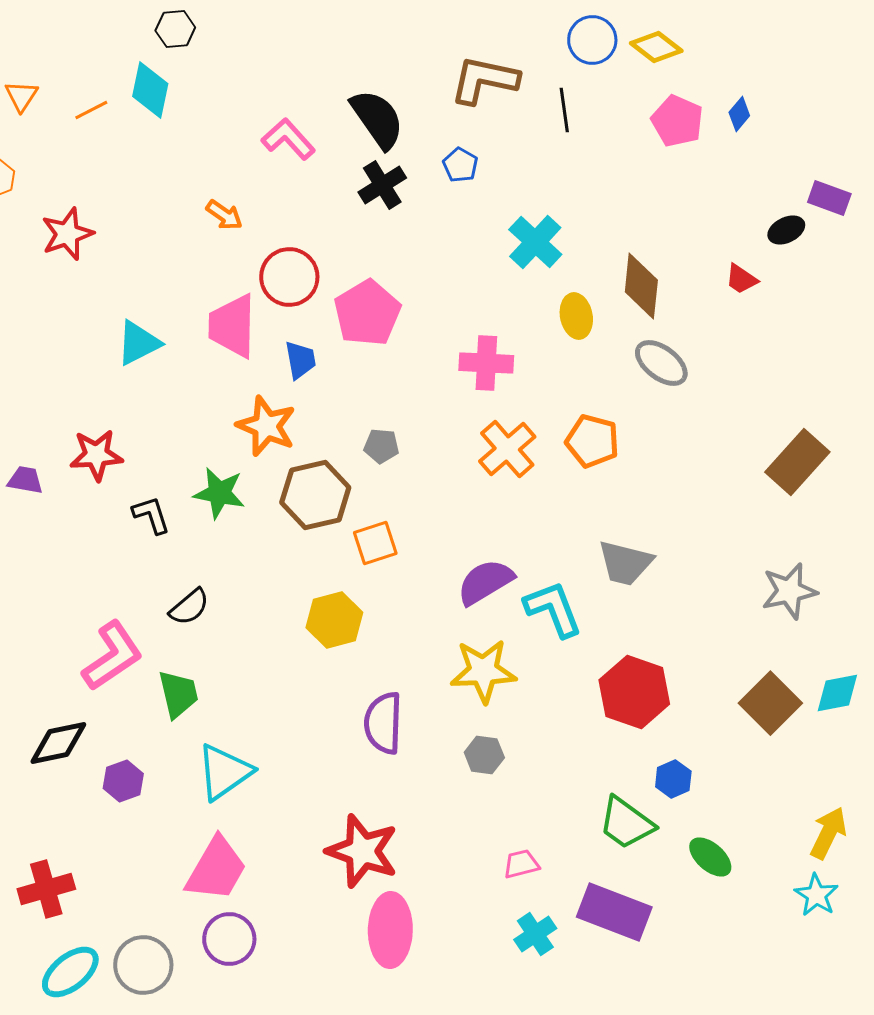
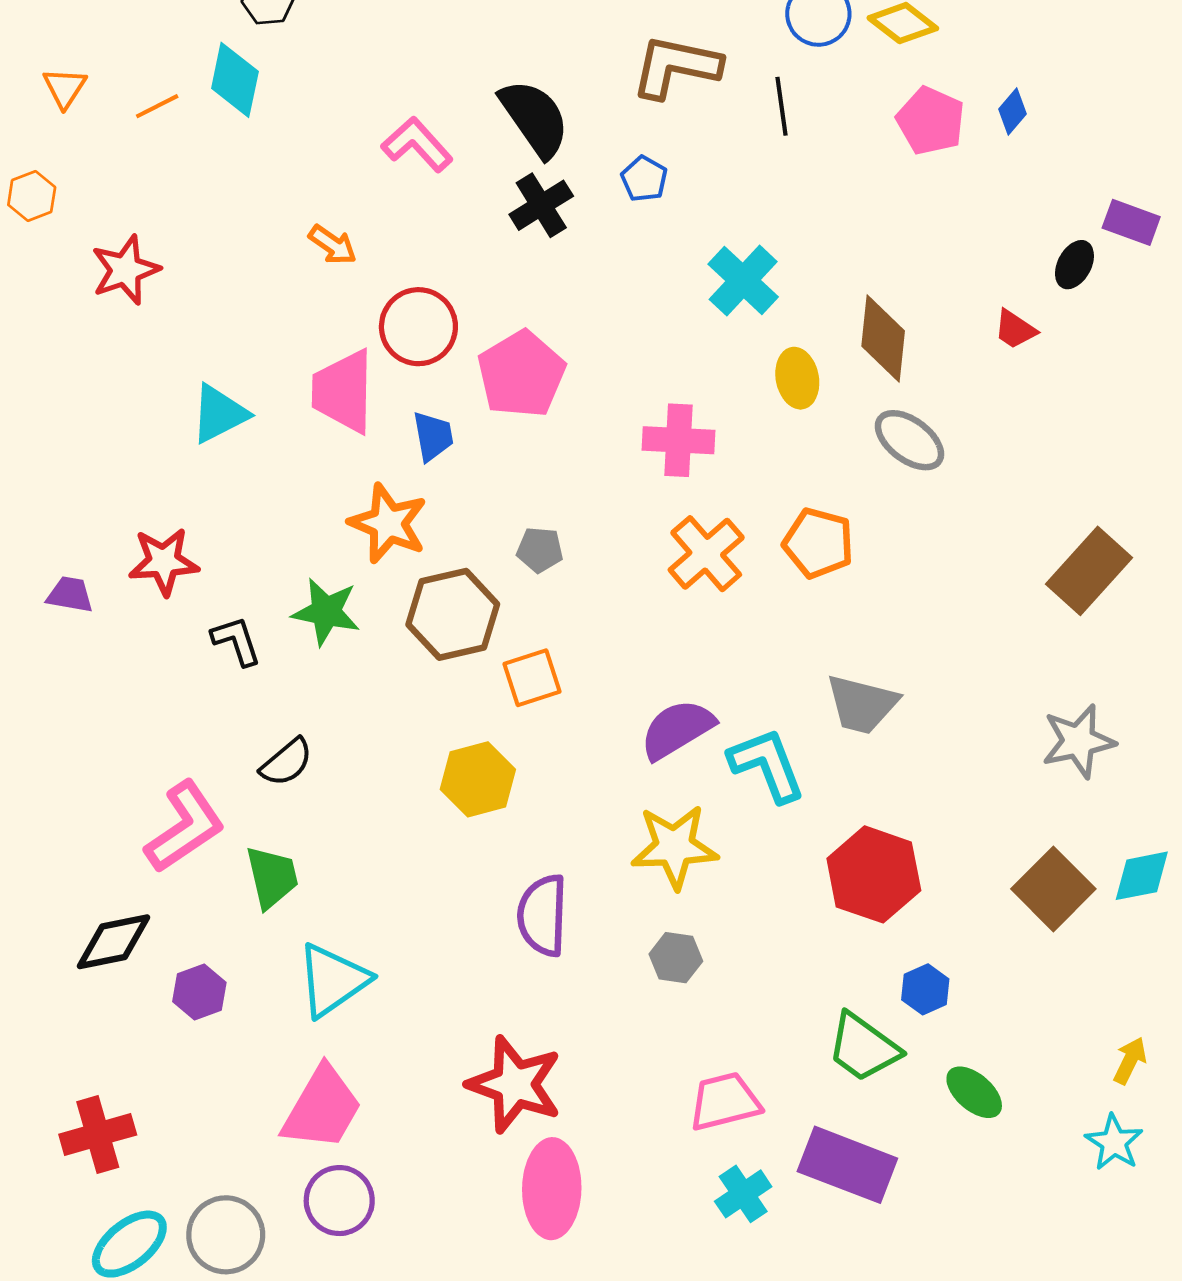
black ellipse: (786, 230) -> (1074, 265), turned -36
yellow arrow: (828, 833) -> (1130, 1061), size x0.7
pink trapezoid: (521, 864) -> (725, 1102), size x1.5

